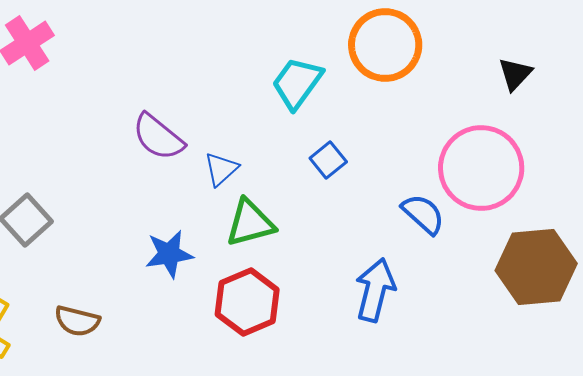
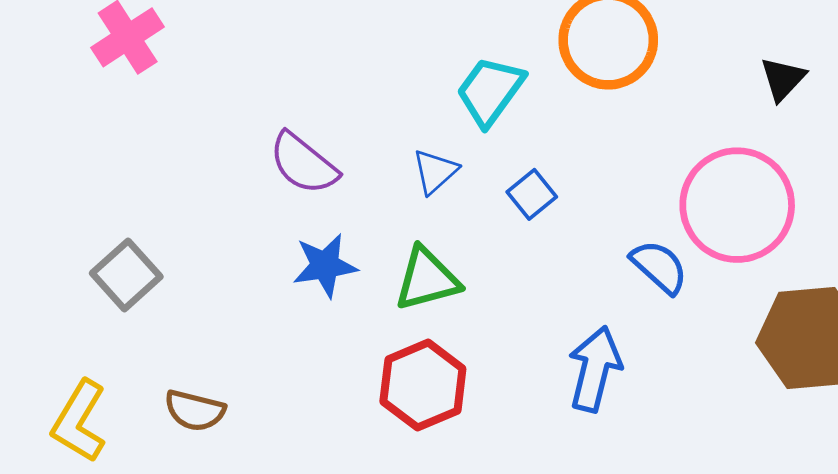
blue triangle: (221, 169) -> (435, 172), moved
blue star: (169, 254) -> (325, 266), moved

